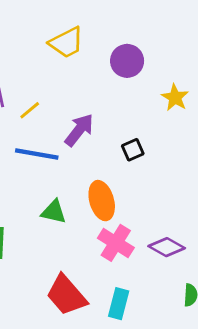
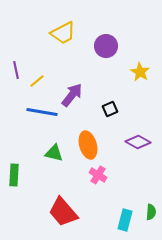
pink cross: (116, 243) -> (98, 175), size x0.7
purple diamond: (167, 247) -> (138, 142), moved
cyan rectangle: (119, 304) -> (125, 220), moved

